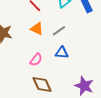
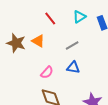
orange triangle: (37, 29) -> (38, 41), moved

